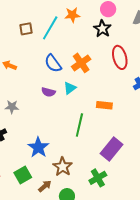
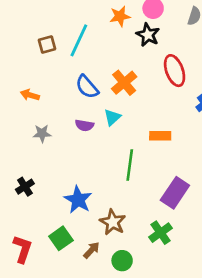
orange star: (72, 15) -> (120, 16), moved
gray star: (12, 107) -> (42, 133), moved

